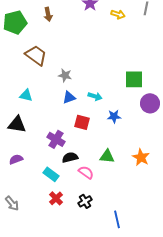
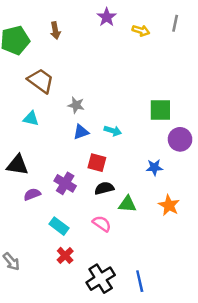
cyan triangle: (26, 95) -> (31, 119), moved
blue star: (114, 116) -> (154, 167), moved
black semicircle: (70, 157) -> (104, 188), moved
purple semicircle: (16, 159) -> (32, 194), moved
black cross: (85, 201) -> (101, 279), moved, size x1.6

